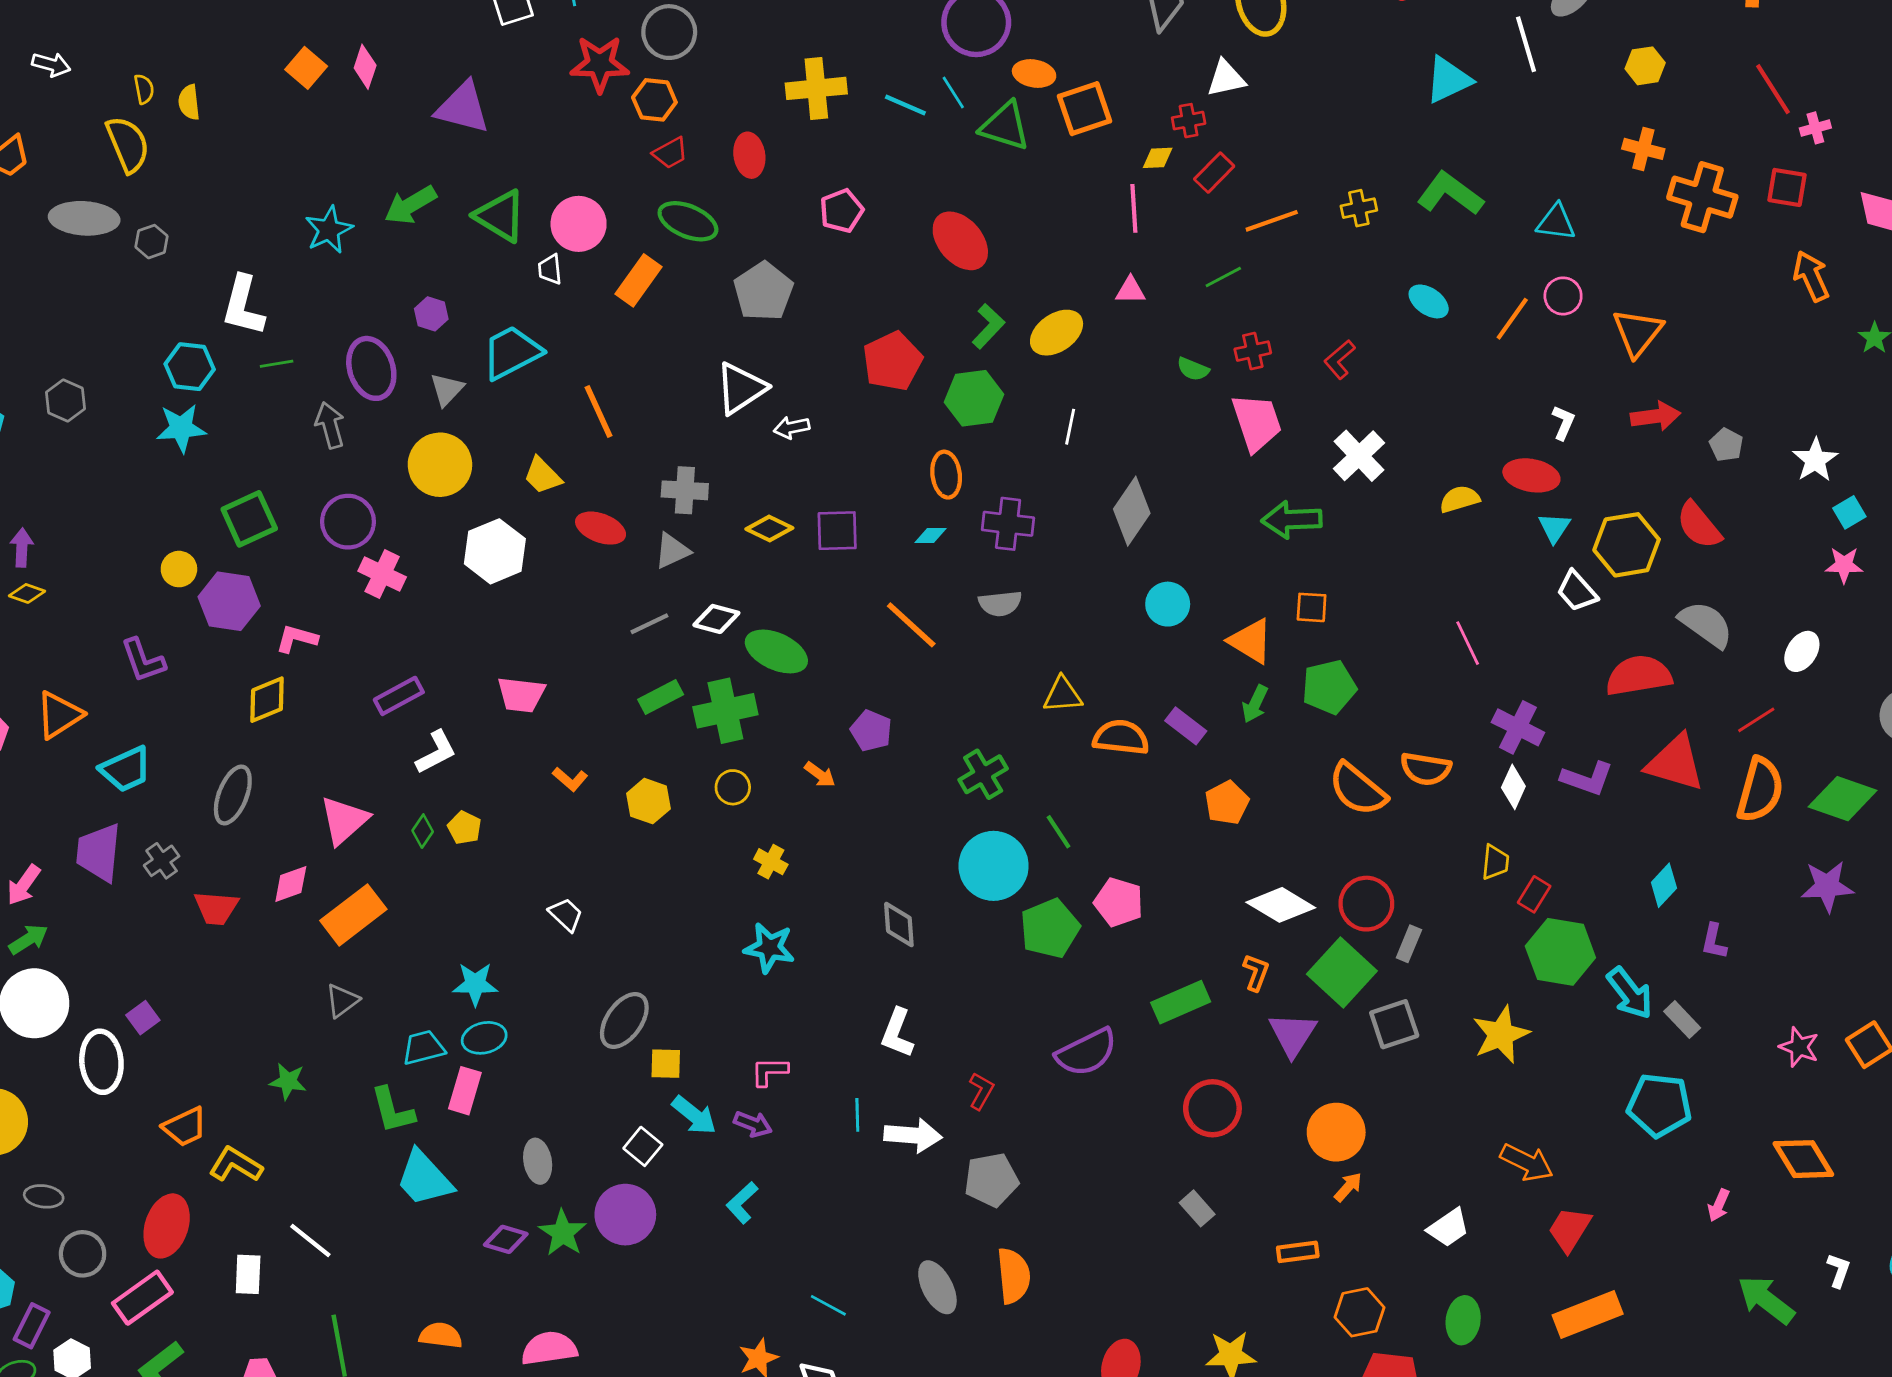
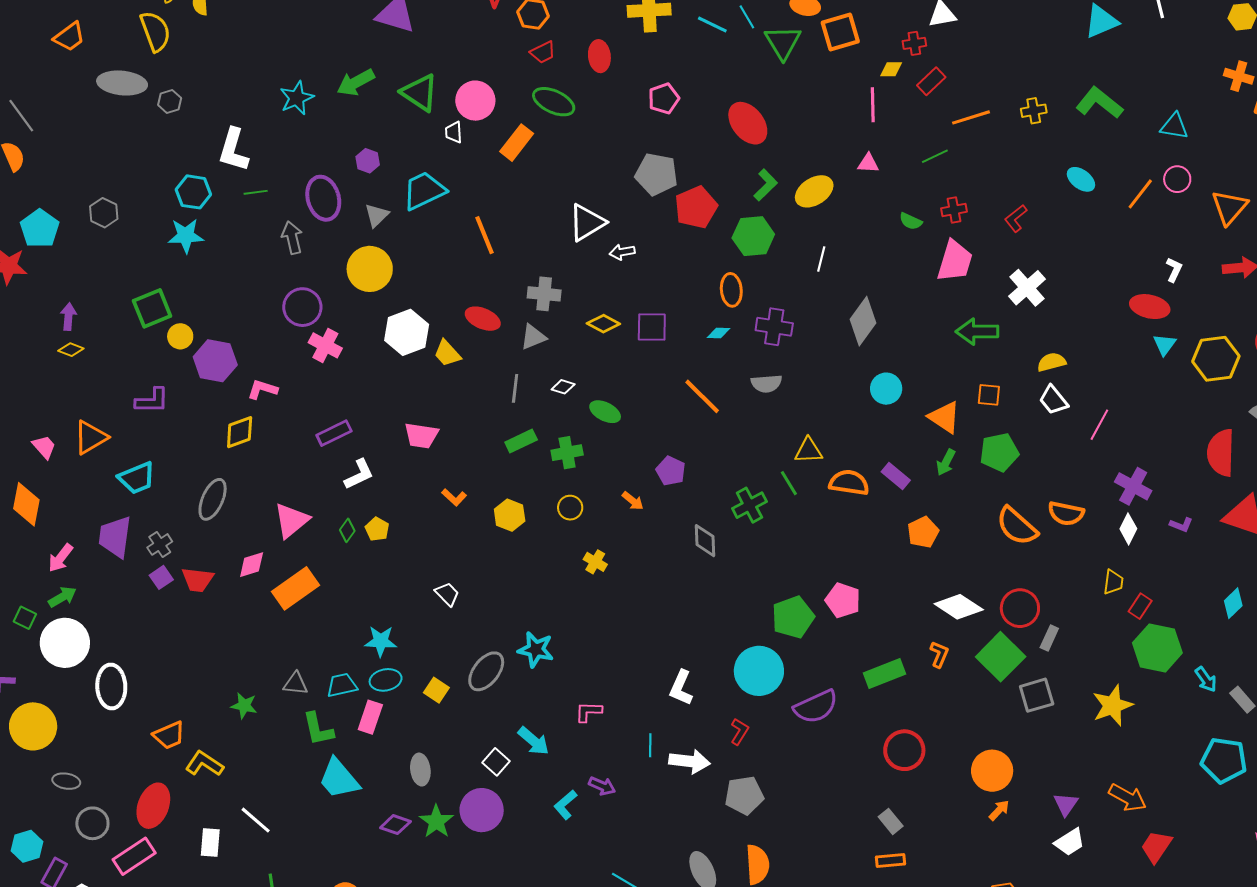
green triangle: (1005, 126) -> (783, 42), turned 39
gray pentagon: (763, 291) -> (656, 174), moved, turned -30
pink trapezoid: (1257, 422) -> (955, 261), turned 33
yellow trapezoid: (543, 476) -> (447, 353), moved
yellow semicircle: (1460, 499) -> (1052, 362), moved
green square: (249, 519) -> (152, 308), moved
white trapezoid: (1577, 591) -> (1053, 400), moved
white diamond: (716, 619) -> (563, 387), size x0.7
gray line: (649, 624) -> (515, 388), turned -60
pink line: (1468, 643) -> (1099, 425), turned 52
green ellipse: (776, 651) -> (605, 412), size x0.7
purple L-shape: (143, 660) -> (152, 401), turned -72
red semicircle: (1639, 676) -> (1221, 453), turned -81
green cross: (725, 711) -> (567, 453), size x0.7
purple L-shape: (1587, 779) -> (1181, 525), size x0.6
green line: (1059, 832) -> (789, 483), moved
cyan circle: (994, 866) -> (759, 671), moved
gray diamond: (899, 924) -> (705, 541), moved
cyan star: (769, 948) -> (536, 650), moved
cyan arrow: (1630, 993) -> (1206, 679), size x0.7
gray triangle: (342, 1001) -> (296, 684), moved, turned 40
purple square: (143, 1018) -> (161, 577), moved
purple triangle: (1293, 1034) -> (1066, 804), moved, size x0.7
yellow square: (666, 1064) -> (436, 690), moved, turned 30
purple arrow: (753, 1124) -> (602, 786), moved
orange rectangle: (1298, 1252) -> (891, 861), moved

